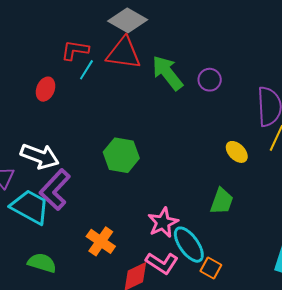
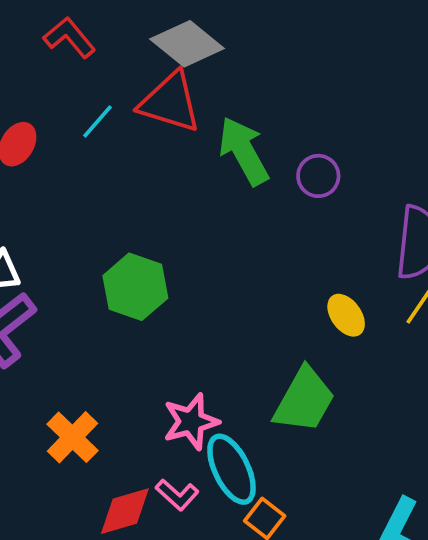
red L-shape: (75, 50) -> (69, 37), moved, turned 32
green trapezoid: (222, 201) -> (304, 400), size x1.4
pink L-shape: (162, 263) -> (177, 495), size x0.7

